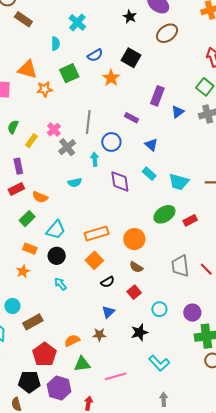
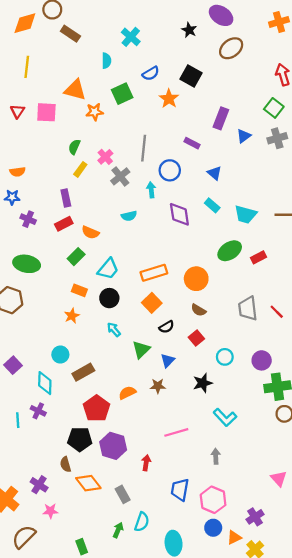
green semicircle: (13, 127) -> (74, 147), moved
green triangle: (82, 364) -> (141, 350), moved, turned -36
gray arrow: (164, 399) -> (216, 456), moved

